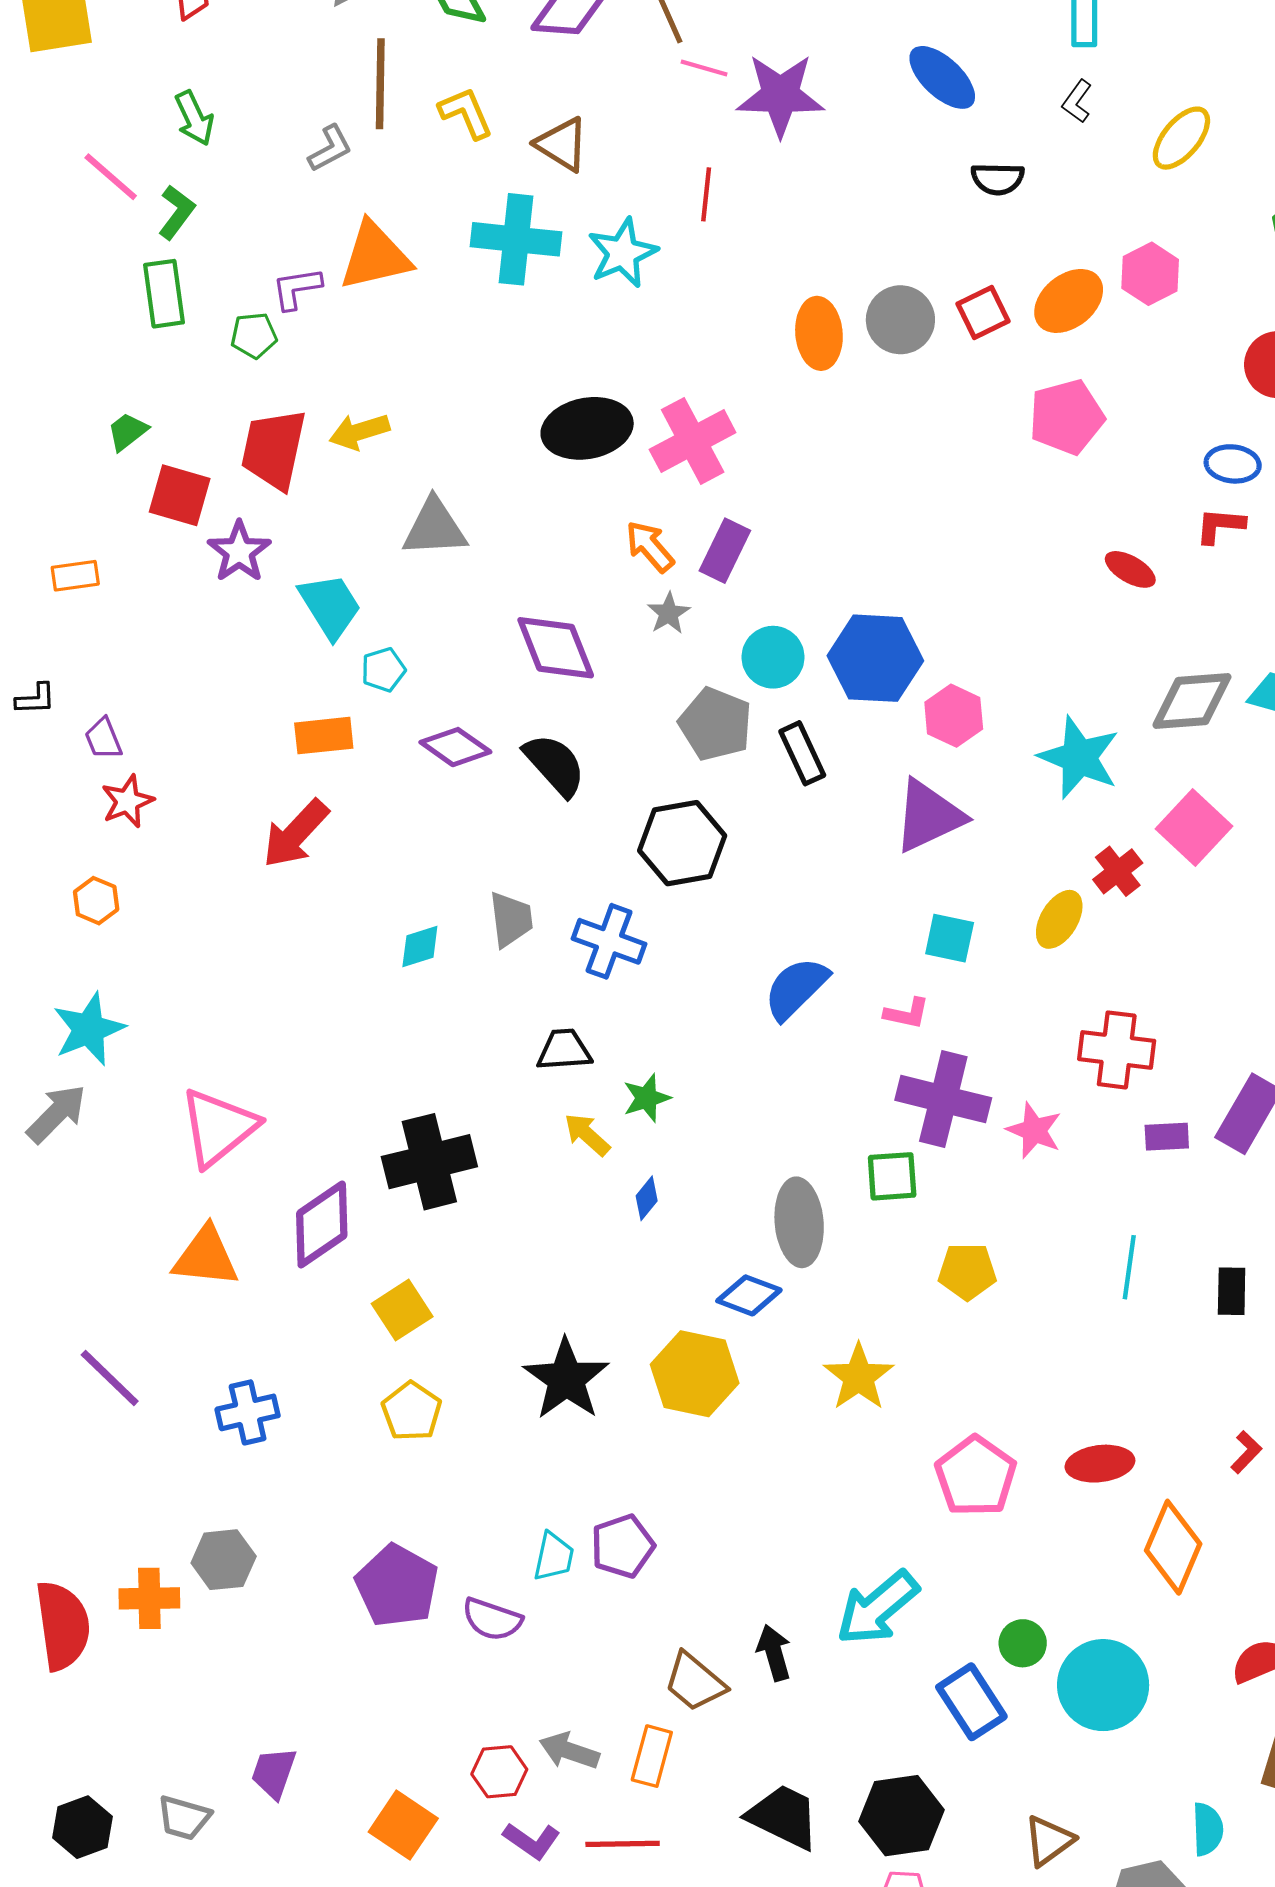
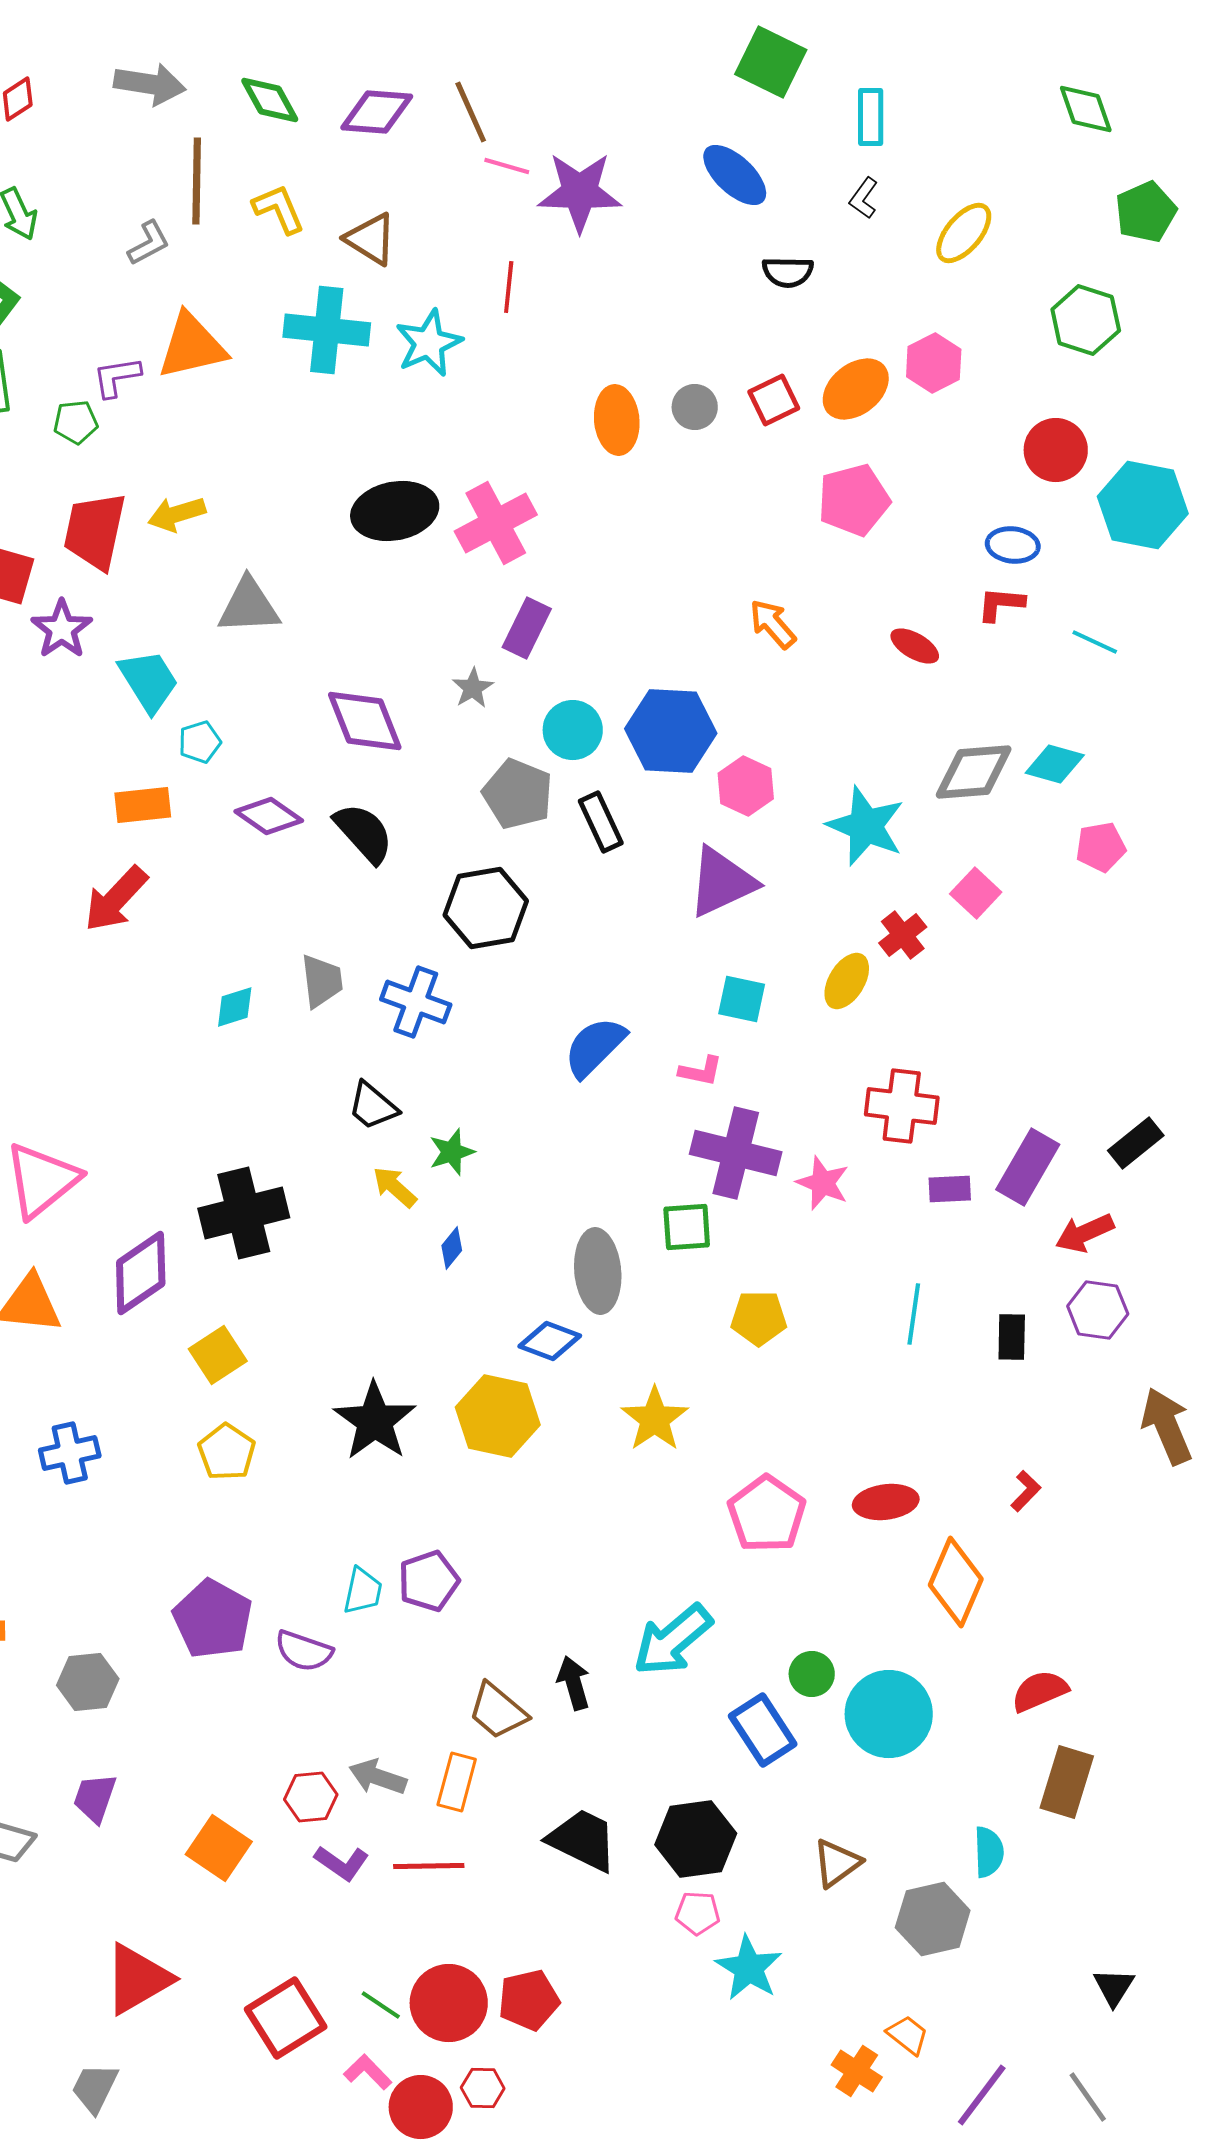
gray circle: (900, 320) -> (695, 407), size x0.7
orange arrow: (650, 546) -> (773, 624), moved
pink square: (1194, 827) -> (976, 893), size x0.7
black trapezoid: (564, 1050) -> (373, 1106), turned -136
gray hexagon: (224, 1560) -> (88, 1682), moved

